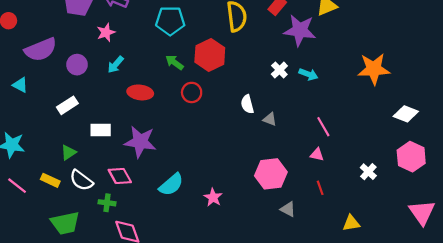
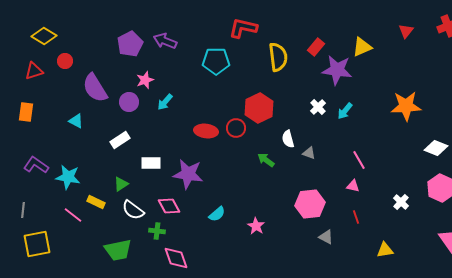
pink star: (106, 32) -> (145, 80), moved
purple semicircle: (41, 50) -> (95, 88), turned 80
red hexagon: (210, 55) -> (259, 108), moved
green arrow: (174, 62) -> (266, 160), moved
cyan arrow: (308, 74) -> (345, 111), turned 108
red ellipse: (140, 92) -> (206, 131), moved
yellow rectangle: (50, 180) -> (96, 202), moved
cyan semicircle: (171, 185) -> (217, 214), size x0.7

